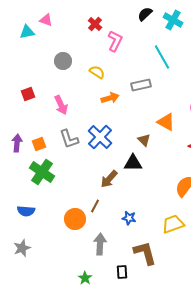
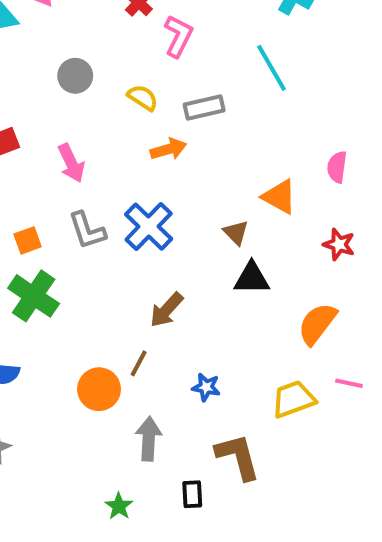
gray rectangle: (141, 85) -> (204, 108), moved
black triangle: (133, 163) -> (252, 278), moved

